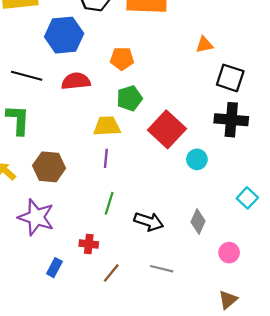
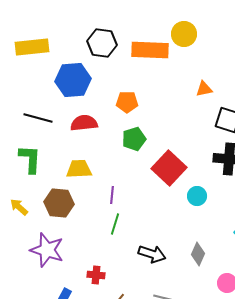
yellow trapezoid: (107, 126) -> (79, 169), moved
green line: (109, 203) -> (115, 224), moved

